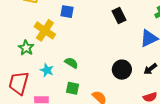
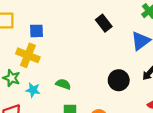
blue square: (67, 12) -> (36, 31), moved
cyan star: (47, 70) -> (33, 90), moved

